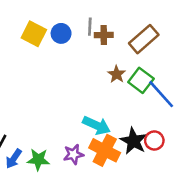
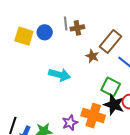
brown rectangle: (144, 39) -> (110, 42), moved
green square: (141, 80) -> (111, 87), moved
cyan arrow: (97, 125) -> (59, 75), moved

